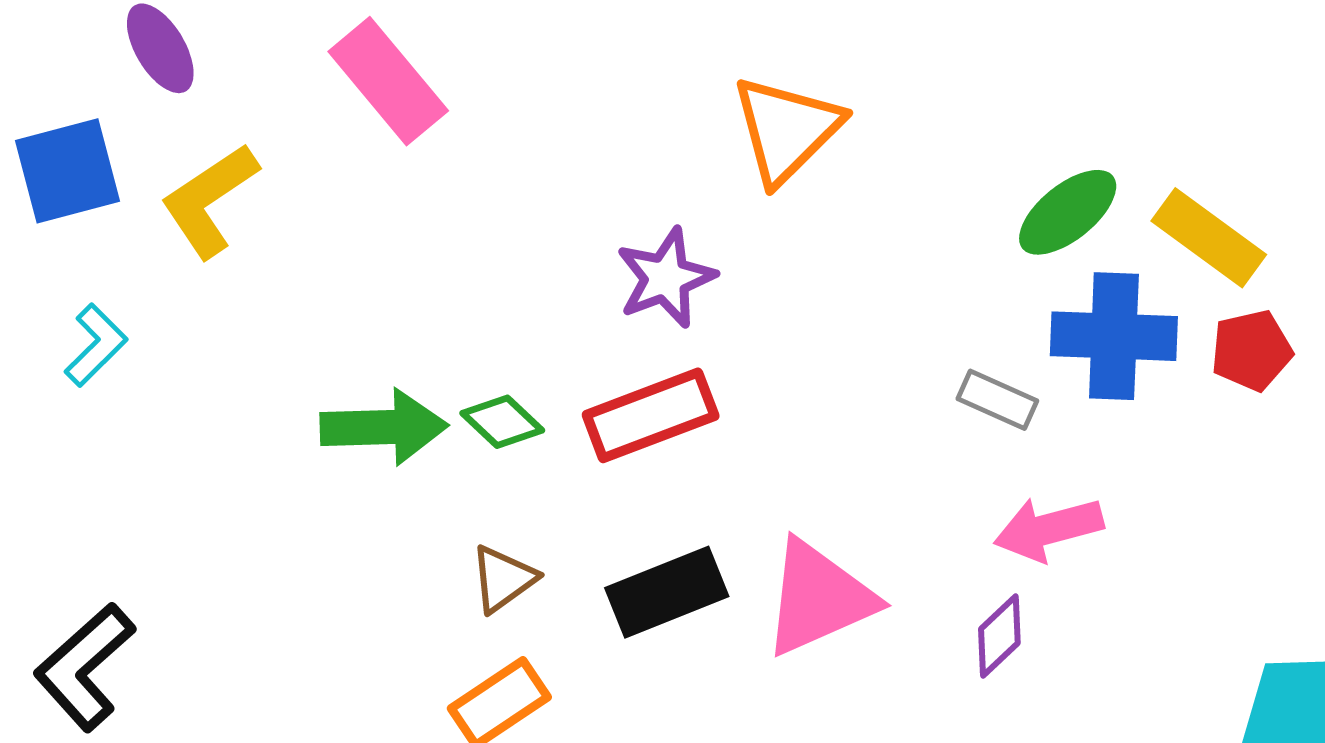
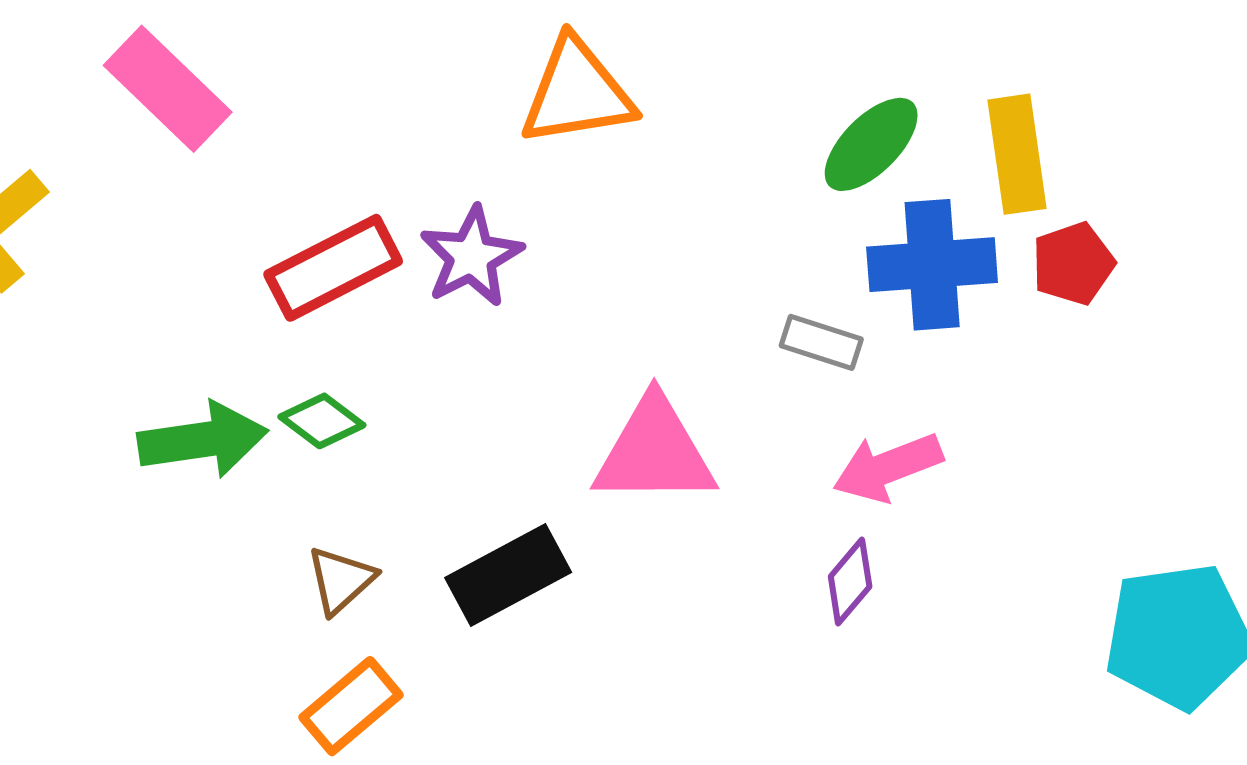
orange triangle: (787, 129) -> (577, 92), turned 42
yellow rectangle: (1209, 238) -> (1017, 154), turned 52
red rectangle: (651, 415) -> (333, 268), moved
pink triangle: (819, 598) -> (654, 452), moved, turned 30

